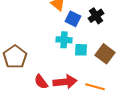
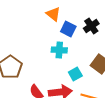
cyan square: (81, 50) -> (75, 74), moved, turned -32

